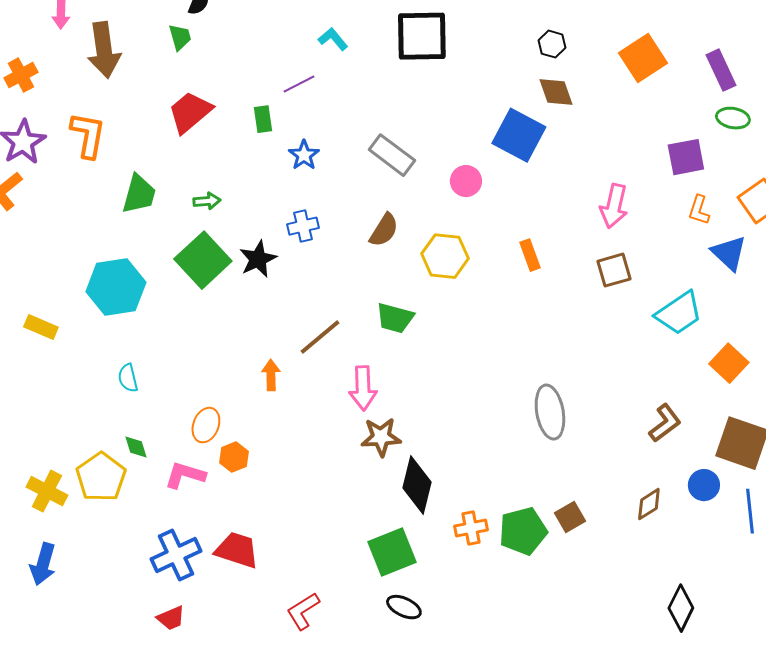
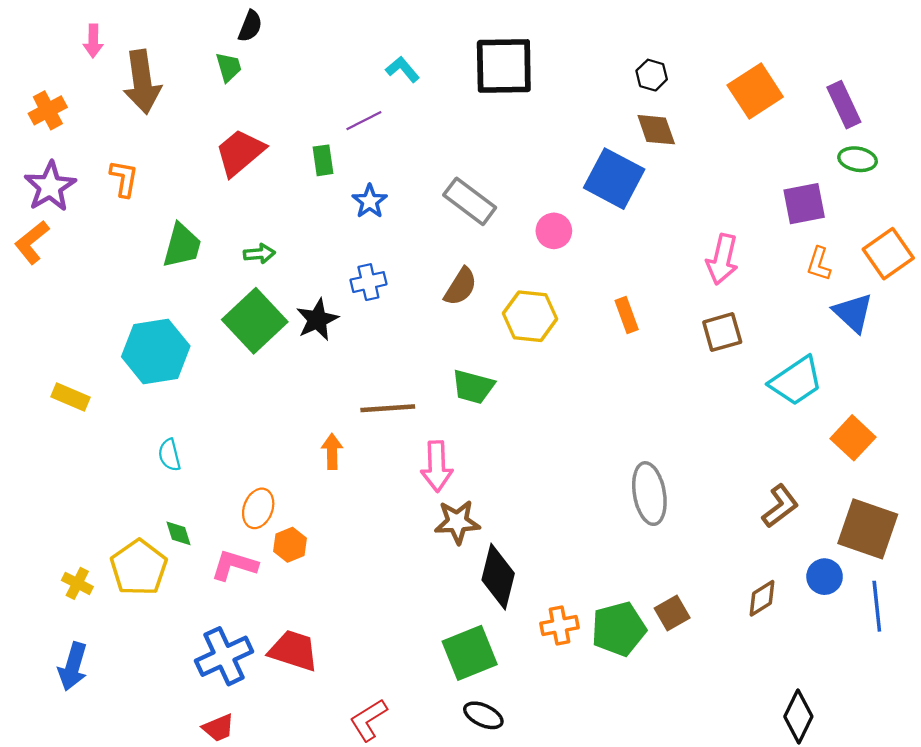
orange L-shape: (88, 135) -> (124, 179), size x0.7
brown line: (320, 337) -> (388, 408), turned 36
yellow cross: (47, 491) -> (77, 583), size x0.7

